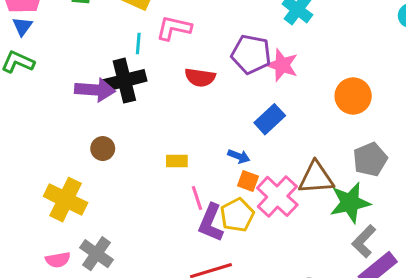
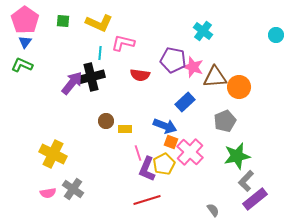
purple arrow: (95, 90) -> (72, 83), turned -55
brown circle: (103, 149) -> (106, 121), moved
blue arrow: (239, 156) -> (165, 126), size x1.6
gray pentagon: (370, 159) -> (225, 121), moved
brown triangle: (316, 178) -> (215, 77), moved

